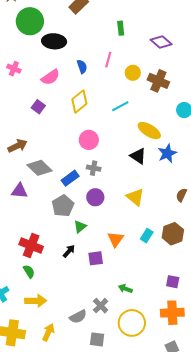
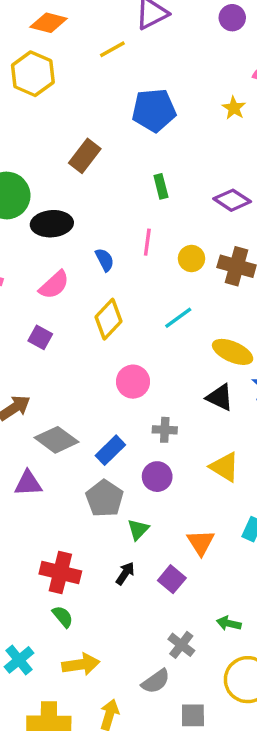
gray cross: (94, 168) -> (165, 430), moved
purple square: (96, 258) -> (172, 579), turned -35
gray cross: (101, 306) -> (181, 645), moved

